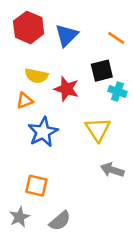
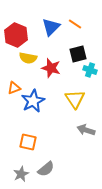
red hexagon: (29, 27) -> (16, 35), moved
orange line: (116, 38) -> (75, 24), moved
orange triangle: (25, 101) -> (14, 88), moved
gray star: (19, 217) -> (21, 174), moved

